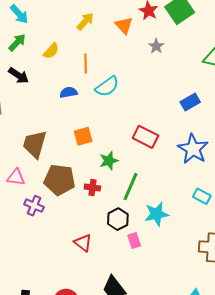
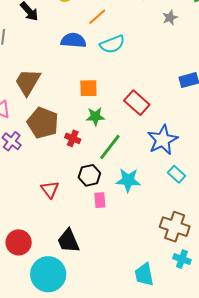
orange line: (86, 64) -> (97, 17), turned 36
blue semicircle: (69, 92) -> (73, 40), size x1.4
orange square: (83, 136) -> (88, 88), moved
blue star: (193, 149) -> (163, 140), moved

